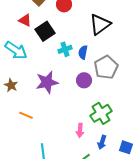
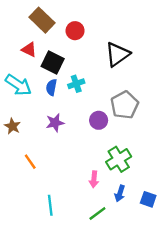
black square: (45, 31) -> (53, 63), turned -30
blue semicircle: (83, 52) -> (51, 87), moved
purple star: (47, 82) -> (55, 123), size x0.7
orange line: (26, 115) -> (30, 162), turned 32

